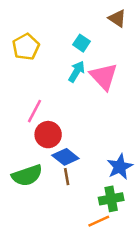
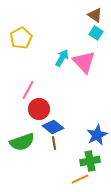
cyan square: (81, 43) -> (96, 33), moved

